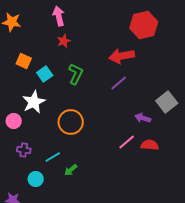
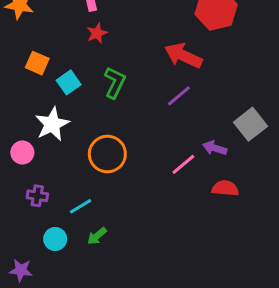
red arrow: (122, 56) -> (183, 56), turned 35
pink line: (127, 142) -> (183, 164), moved
green arrow: (71, 170) -> (97, 236), moved

